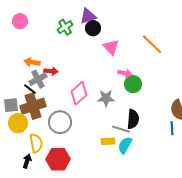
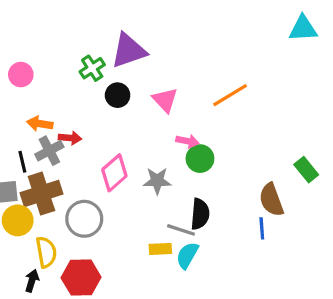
purple triangle: (88, 16) -> (129, 51), size x1.4
pink circle: (20, 21) -> (21, 75), moved
black circle: (93, 28) -> (118, 95), moved
orange line: (152, 44) -> (230, 95), turned -75
black line: (30, 89) -> (22, 162), moved, turned 40

